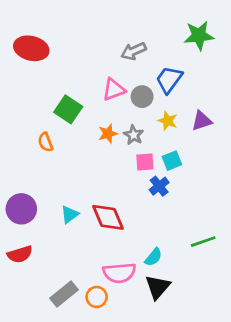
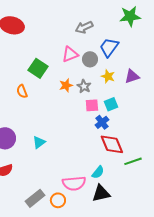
red diamond: (108, 217) -> (112, 144), moved
black triangle: (158, 287) -> (101, 193), turned 36

